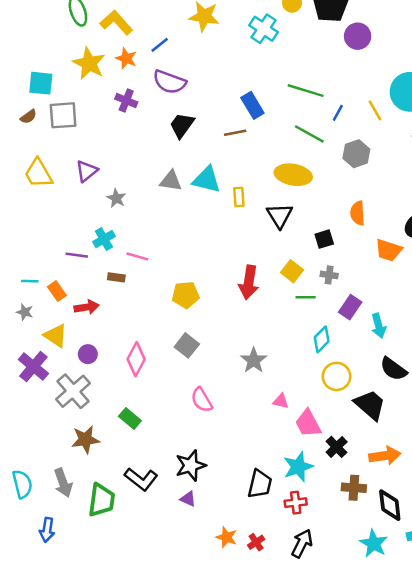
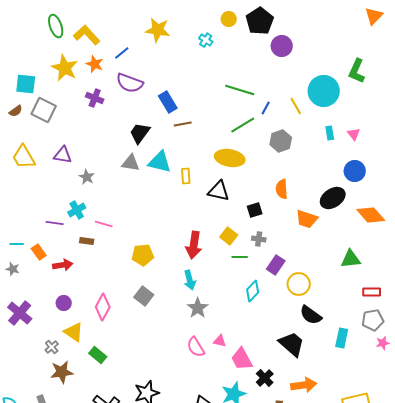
cyan cross: (264, 29) -> (206, 40), size x0.6
blue rectangle: (252, 105) -> (168, 102), moved
gray square: (63, 115) -> (44, 110), turned 30
black trapezoid: (182, 125) -> (140, 133), moved
green line: (309, 134) -> (243, 125), turned -60
purple triangle: (87, 171) -> (63, 155), turned 48
black triangle: (280, 216) -> (219, 191), turned -45
cyan arrow: (379, 326) -> (190, 280), moved
yellow triangle: (56, 336) -> (74, 332), moved
yellow circle: (337, 376) -> (299, 284), moved
gray cross: (73, 391) -> (52, 347), moved, size x0.5
pink semicircle: (202, 400) -> (196, 347), moved

